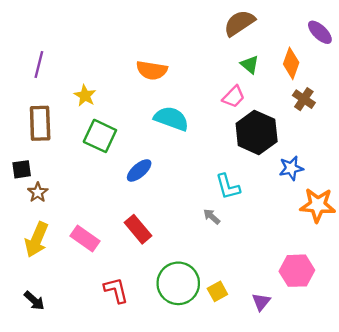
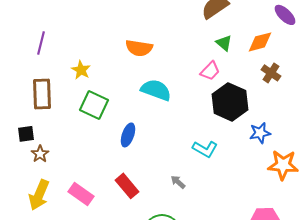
orange diamond: (291, 63) -> (260, 42), turned 56
blue ellipse: (139, 170) -> (128, 135), turned -30
cyan L-shape: (228, 187) -> (205, 149), turned -45
gray arrow: (212, 217) -> (178, 182), moved

